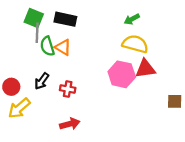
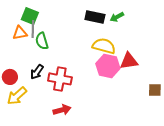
black rectangle: (65, 19) -> (95, 17), moved
yellow semicircle: (135, 44) -> (104, 46), moved
orange triangle: (63, 47) -> (20, 33), moved, turned -42
red cross: (68, 89) -> (60, 79), size x1.6

